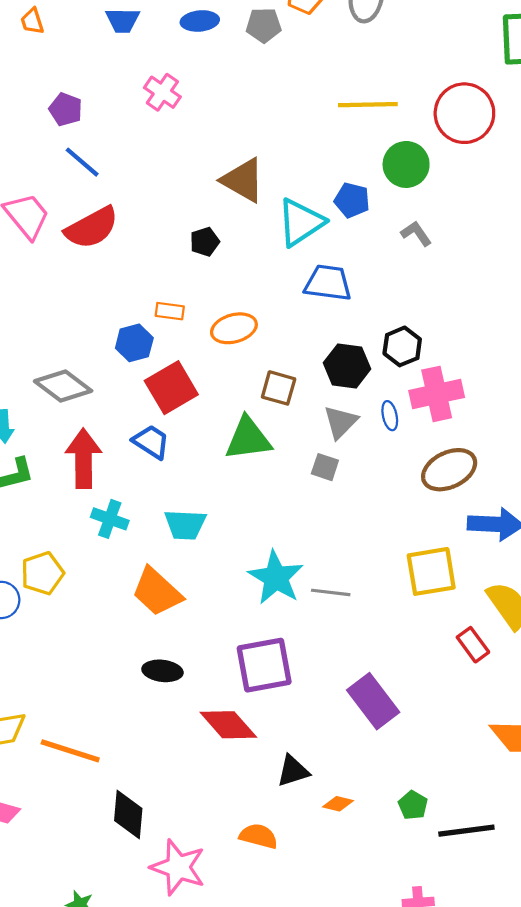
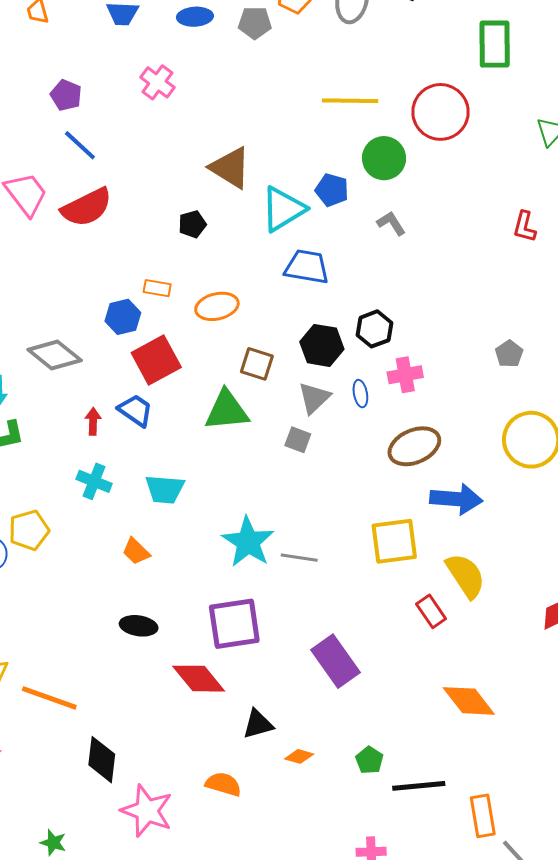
pink cross: (437, 394) -> (405, 375), size x0.7
red arrow: (83, 458) -> (93, 421), moved, size x0.5
orange trapezoid: (157, 592) -> (136, 551), size x0.6

